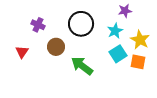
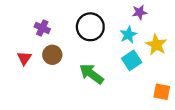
brown circle: (56, 47) -> (52, 55), moved
orange square: (138, 62) -> (162, 92), moved

